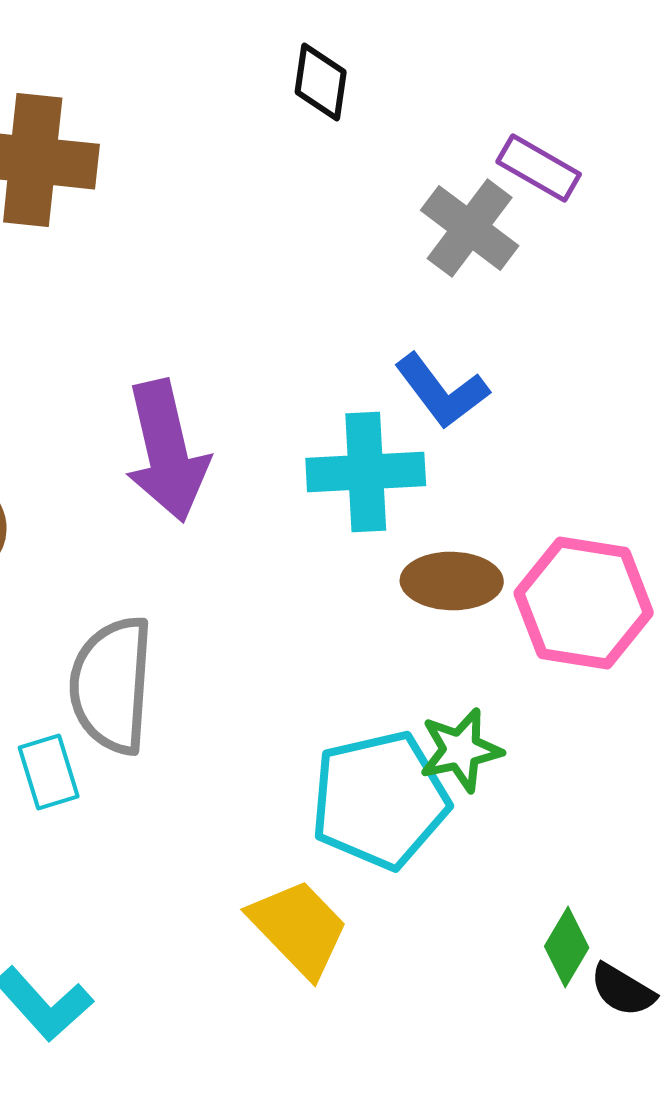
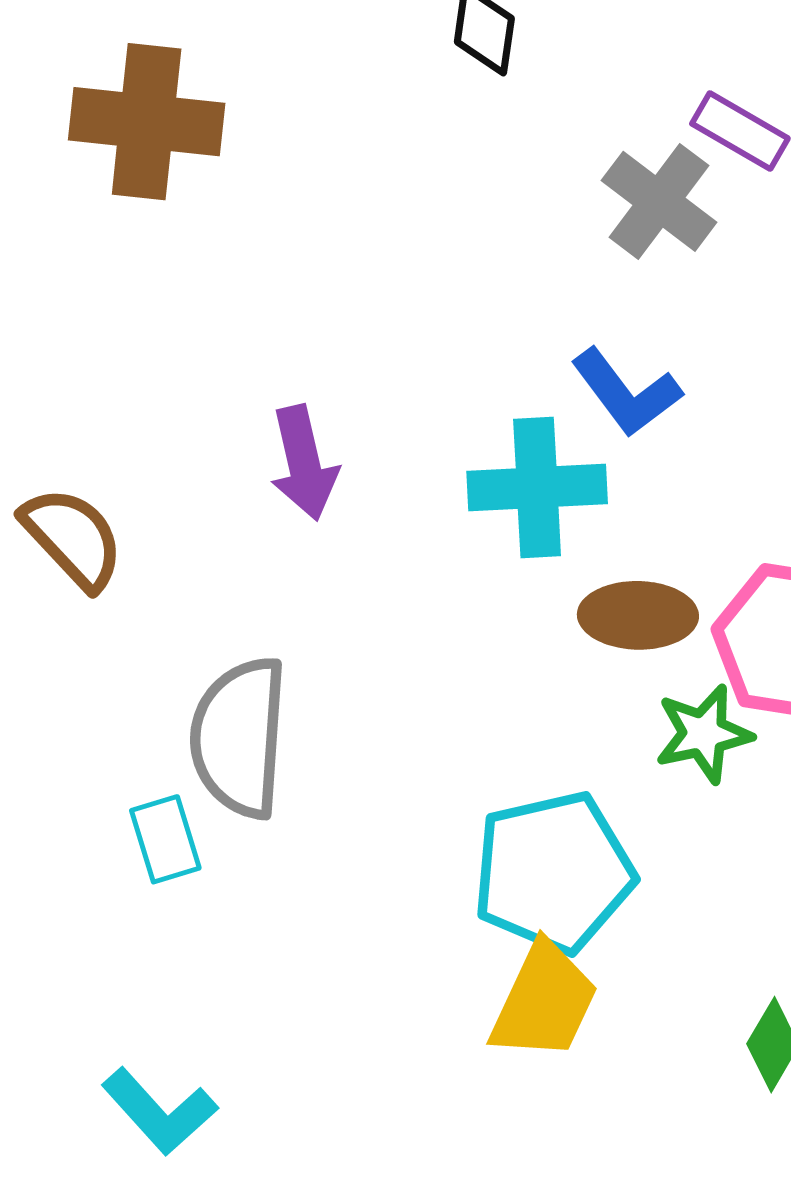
purple arrow: (167, 451) -> (304, 463), size x0.7
green star: (461, 750) -> (704, 734), moved
yellow trapezoid: (299, 928) -> (544, 1001), moved, turned 69

